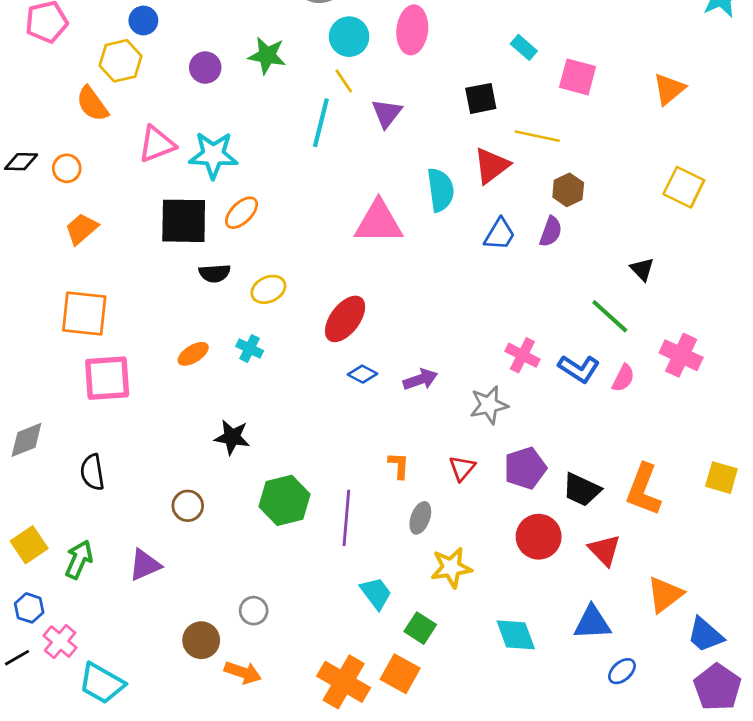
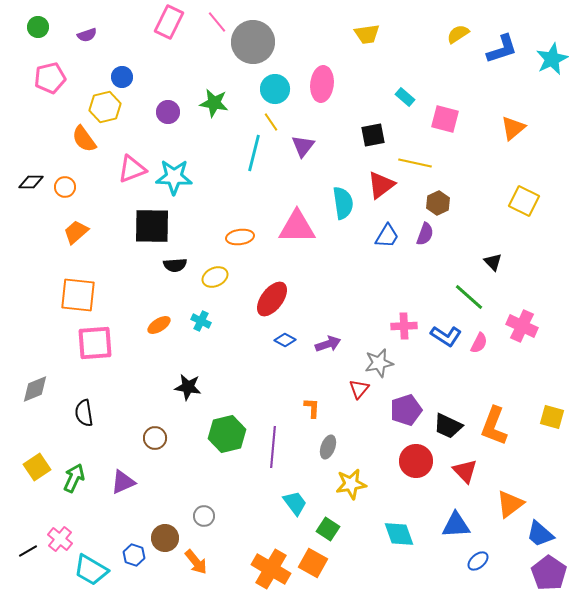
orange ellipse: (242, 213) -> (240, 237), moved, turned 36
pink cross: (522, 355) -> (404, 326), turned -30
red triangle: (462, 468) -> (359, 389), moved
blue hexagon: (29, 608) -> (134, 555), moved
orange arrow: (243, 672) -> (196, 562), turned 32

